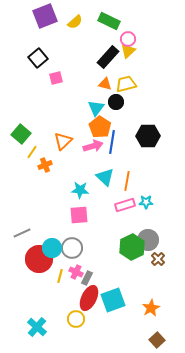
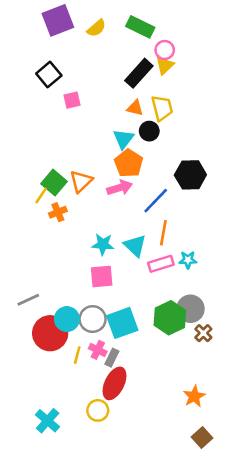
yellow trapezoid: (126, 84) -> (162, 108), turned 90
green square: (21, 134) -> (54, 183), moved
blue line: (112, 142) -> (156, 201), moved, turned 35
cyan triangle: (105, 177) -> (135, 246), moved
cyan square: (113, 300) -> (122, 323), moved

